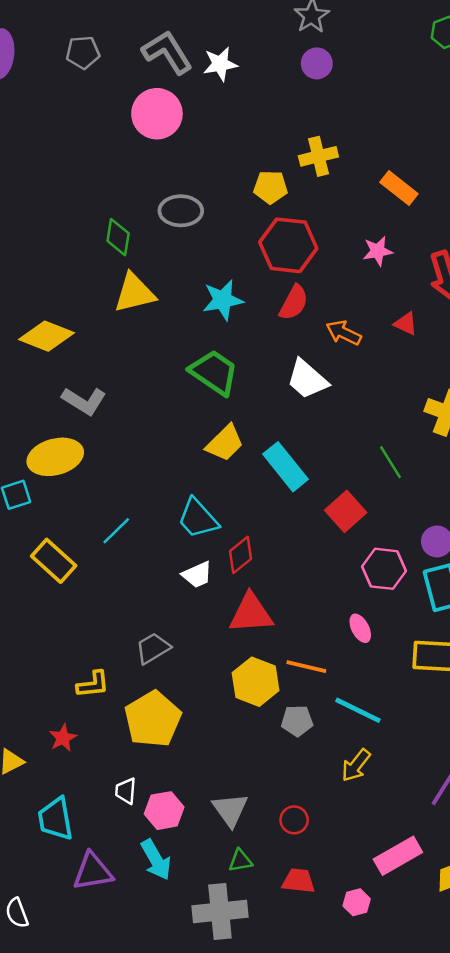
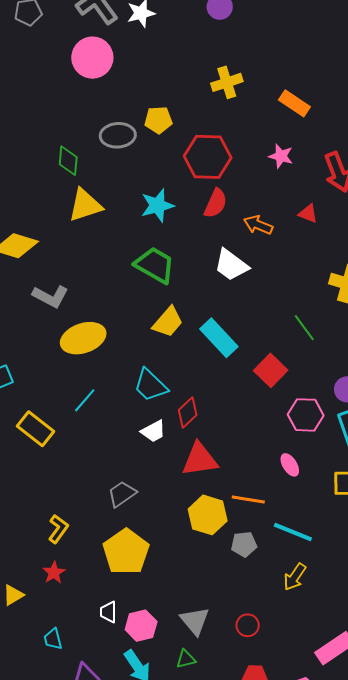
yellow pentagon: (271, 187) -> (158, 120), moved
pink star: (378, 251) -> (281, 156), turned 30
yellow ellipse: (55, 457) -> (83, 338), moved
yellow L-shape: (93, 684) -> (58, 529), moved, turned -44
cyan trapezoid: (56, 819) -> (53, 639), size x0.6
green triangle: (240, 861) -> (186, 659), moved

